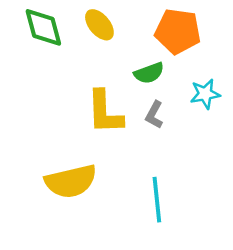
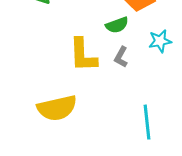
cyan line: (157, 200) -> (147, 122), moved

